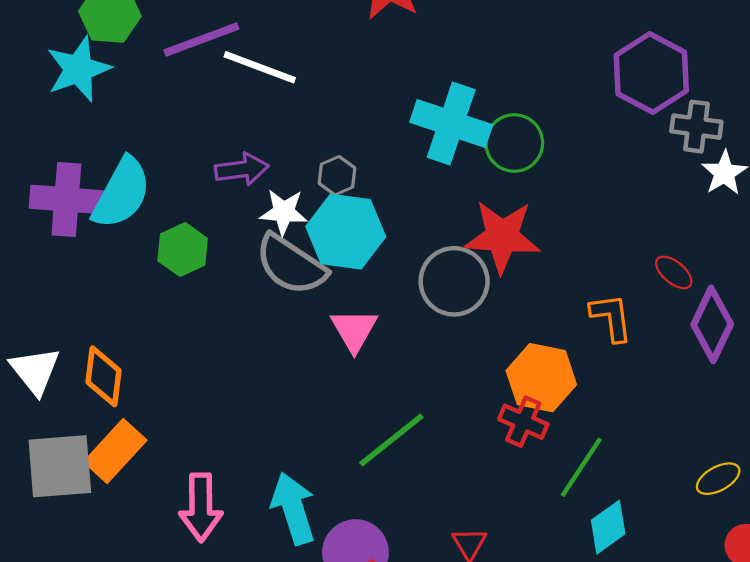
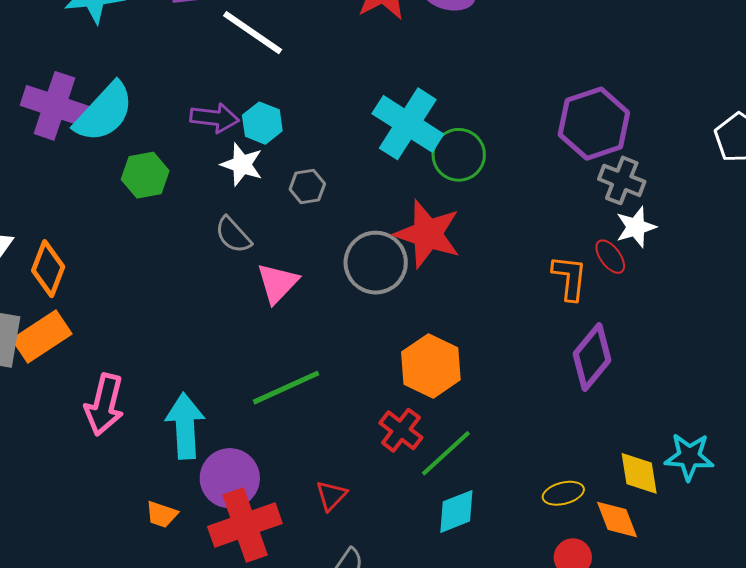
gray hexagon: (337, 176) -> (307, 186), moved
cyan hexagon: (346, 232) -> (262, 123), moved, size x0.6
gray semicircle: (291, 265) -> (233, 235), moved, size x0.6
red ellipse: (674, 272) -> (610, 257), moved
orange L-shape: (611, 317) -> (570, 278), moved
red cross: (523, 422) -> (401, 430), moved

